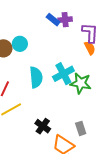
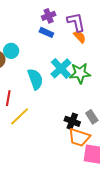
blue rectangle: (53, 20) -> (46, 32), moved
black cross: (43, 126) -> (72, 121), moved

